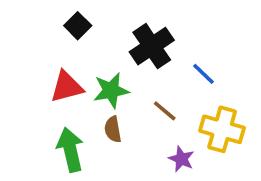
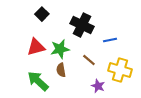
black cross: (152, 46) -> (82, 25), turned -30
blue line: (204, 74) -> (110, 40), turned -56
green arrow: (70, 150) -> (38, 81), turned -35

